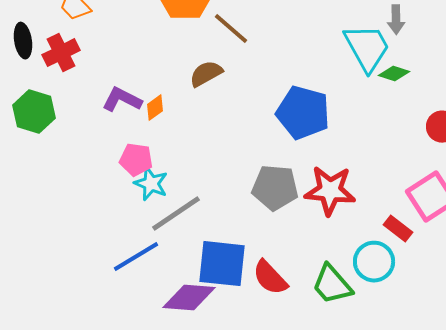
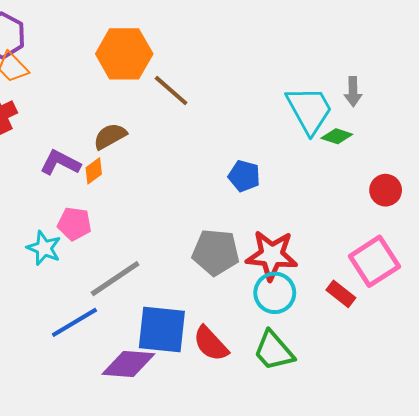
gray arrow: (396, 20) -> (353, 92), moved
brown semicircle: (206, 74) -> (110, 136), moved
blue pentagon: (303, 113) -> (244, 176), size x0.6
cyan star: (151, 184) -> (44, 248), moved
cyan circle: (374, 262) -> (275, 293), moved

